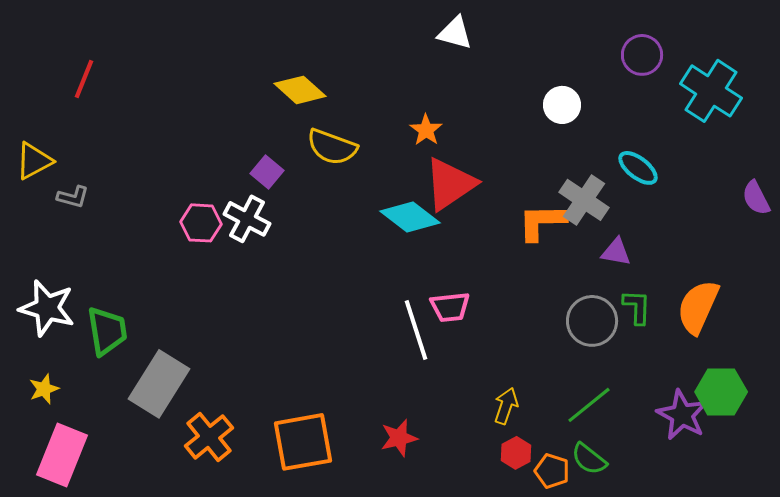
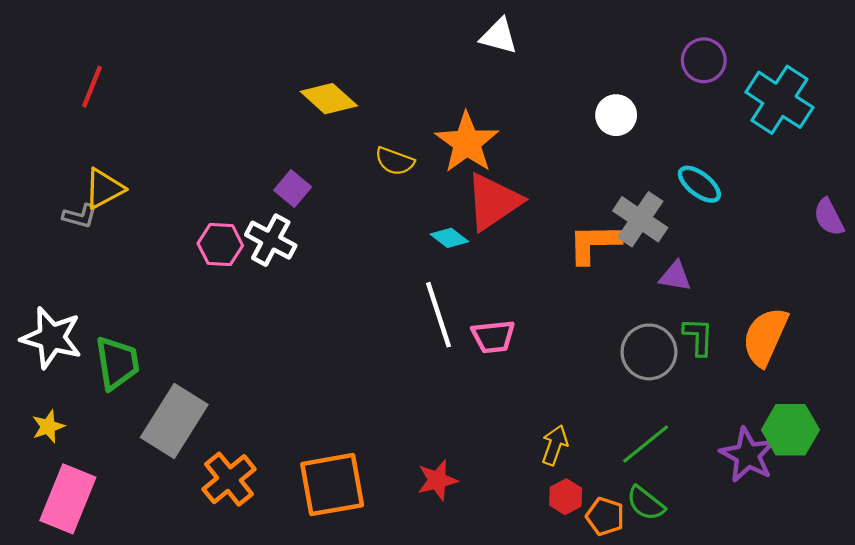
orange star: (426, 130) -> (467, 143), size x1.8
yellow semicircle: (332, 147) -> (395, 161), moved, size x0.7
yellow triangle: (34, 161) -> (104, 189), moved
cyan diamond: (410, 217) -> (449, 238), size x0.6
white line: (416, 330) -> (438, 315), moved

